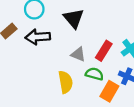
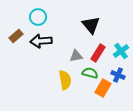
black triangle: (74, 18) -> (91, 25), moved
gray triangle: (78, 54) -> (76, 56), turned -32

